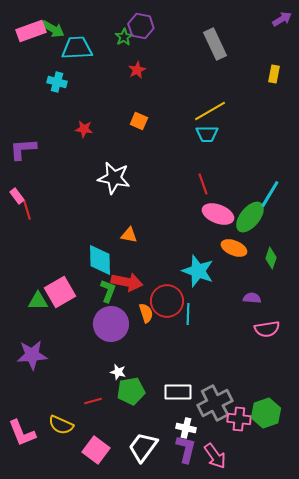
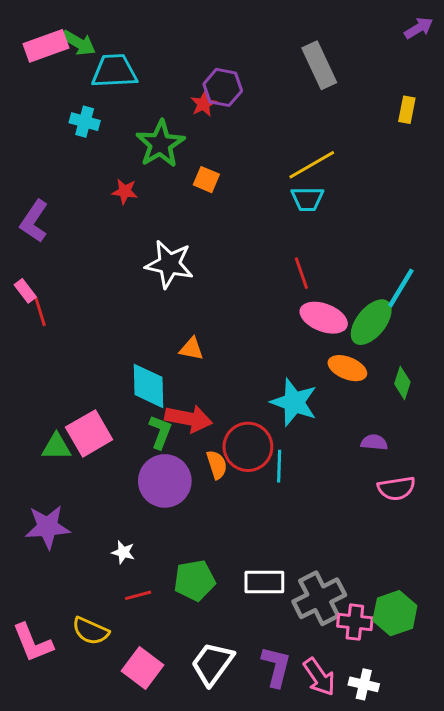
purple hexagon: (141, 26) -> (223, 87), moved
green star: (124, 37) -> (160, 144), moved, size x1.8
purple L-shape: (23, 149) -> (34, 221), turned -52
white star: (118, 372) -> (123, 552), moved
white cross: (186, 428) -> (364, 684), moved

